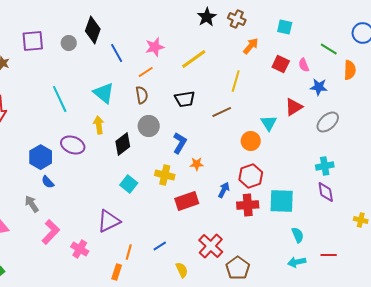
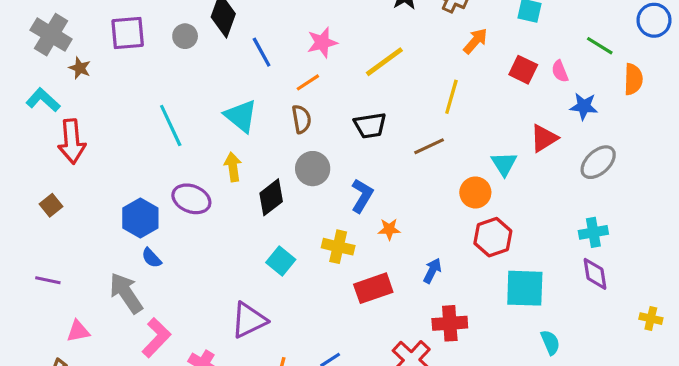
red hexagon: (251, 176) -> (493, 237), moved
gray arrow: (32, 204) -> (126, 293), size x1.5
red cross: (248, 205) -> (450, 323), moved

